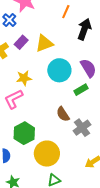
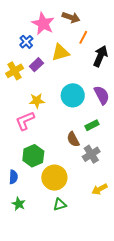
yellow triangle: (44, 43) -> (60, 52), moved
green rectangle: (81, 90) -> (92, 125), moved

